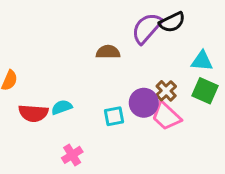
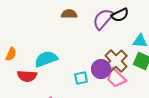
brown semicircle: (108, 52) -> (69, 14), moved
brown cross: (166, 91) -> (116, 61), size x1.6
cyan semicircle: (62, 107) -> (46, 59), moved, size x1.6

